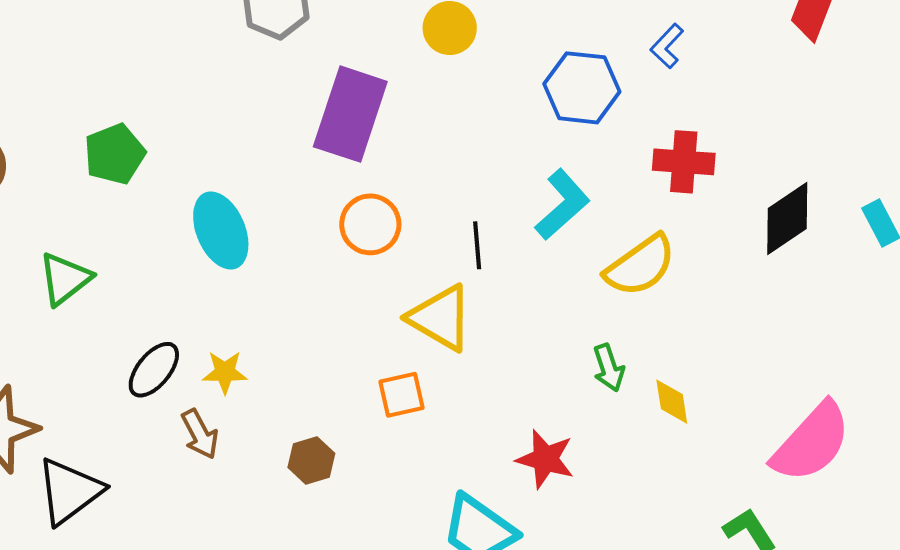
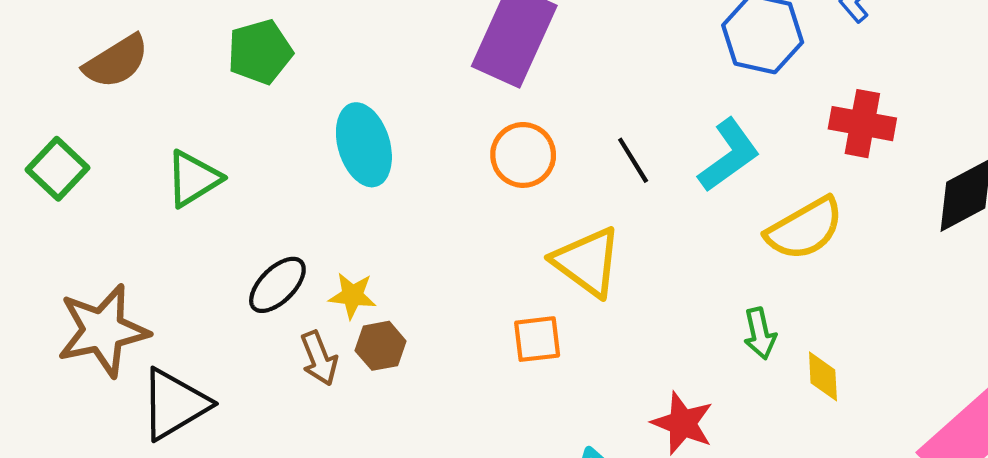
black line: (477, 245) -> (633, 160), moved, turned -33
brown hexagon: (311, 460) -> (381, 346), moved

